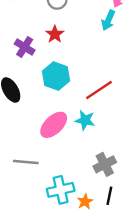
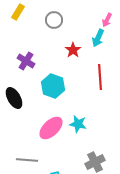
red star: (55, 34) -> (73, 50), moved
red line: (99, 90) -> (100, 77), moved, turned -60

